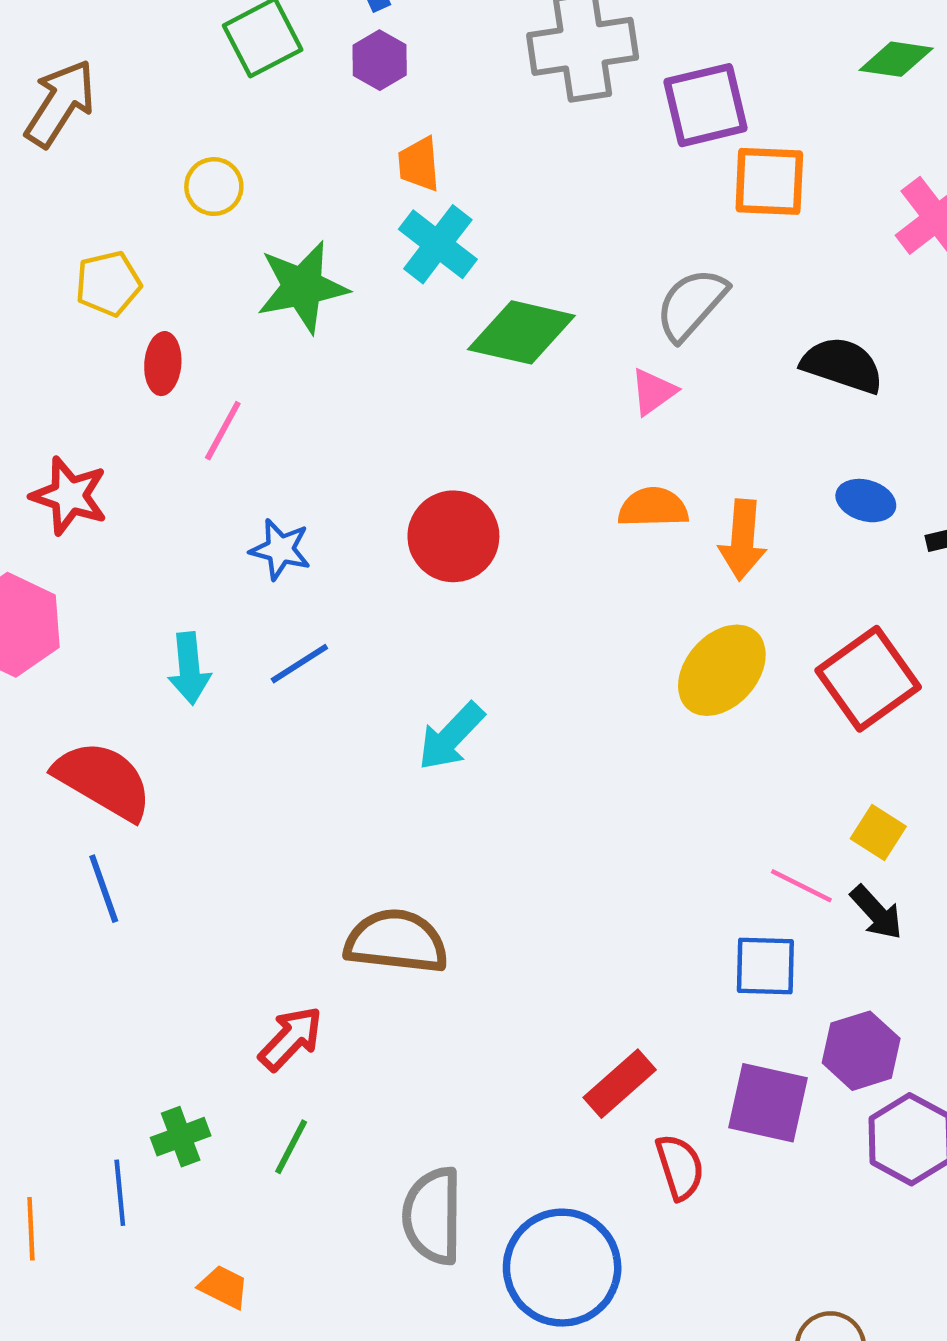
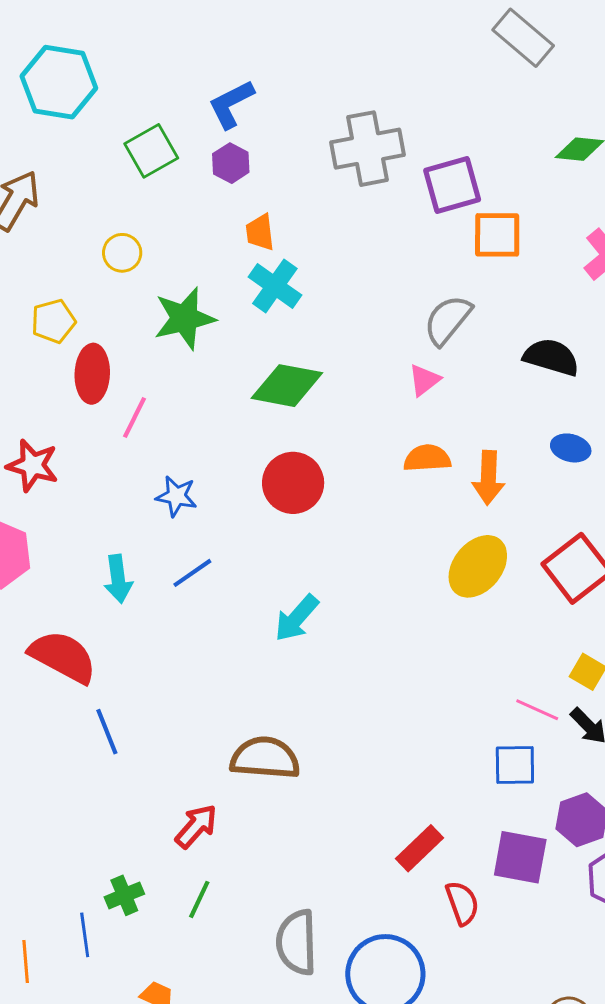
green diamond: (521, 332) -> (287, 386), moved
red ellipse: (163, 364) -> (92, 374), size x1.4
blue line: (104, 889) -> (107, 732), moved

